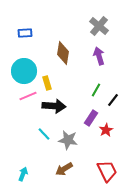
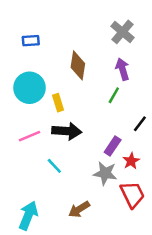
green line: (96, 90) -> (114, 95), moved
pink line: (28, 96) -> (29, 136), moved
gray star: (68, 140) -> (105, 173), moved
red trapezoid: (107, 171) -> (132, 194), moved
cyan arrow: (23, 174) -> (28, 215), size x1.6

